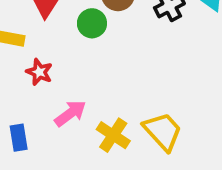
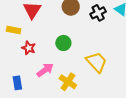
green circle: (92, 23) -> (63, 43), moved
yellow trapezoid: (163, 131) -> (96, 62), moved

